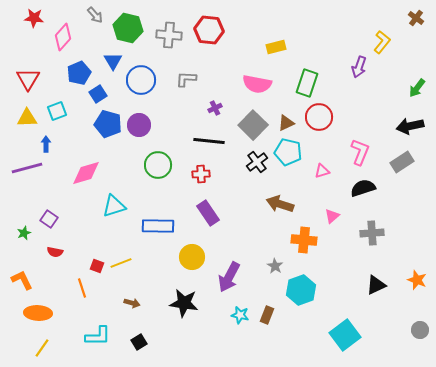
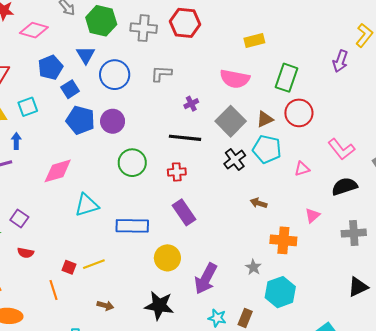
pink diamond: (63, 37) -> (34, 30), turned 64
pink L-shape: (360, 152) -> (341, 149), turned 120
brown arrow: (280, 204) -> (259, 203), size x0.6

